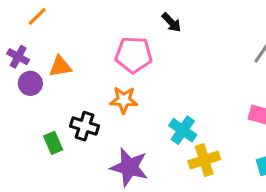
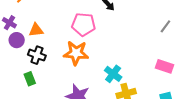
orange star: (124, 100) -> (76, 53), size x1.4
black cross: (84, 126) -> (37, 55), moved

